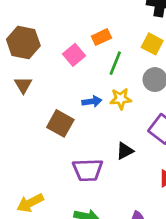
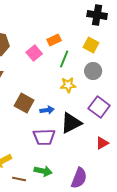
blue arrow: (92, 101) -> (47, 110), moved
black triangle: (125, 151) -> (71, 123), size x1.6

